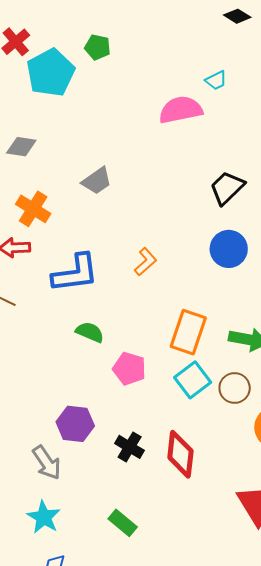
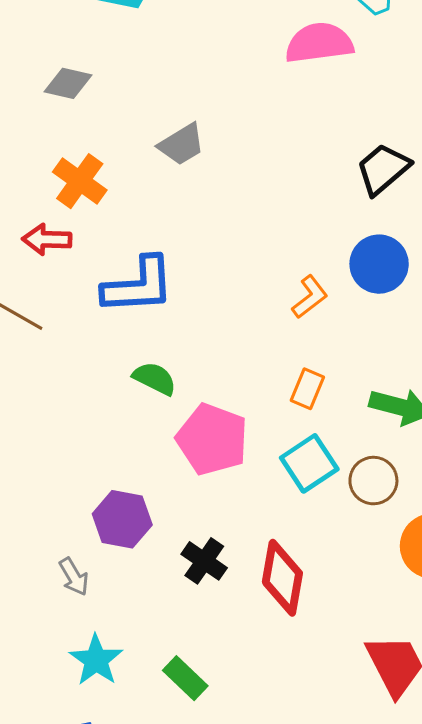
orange L-shape: (146, 262) -> (310, 297), moved
orange rectangle: (188, 332) -> (307, 389), size x0.6
pink pentagon: (129, 369) -> (212, 439), size x1.4
gray arrow: (47, 463) -> (74, 577), size x0.7
cyan star: (44, 517) -> (96, 660), moved

